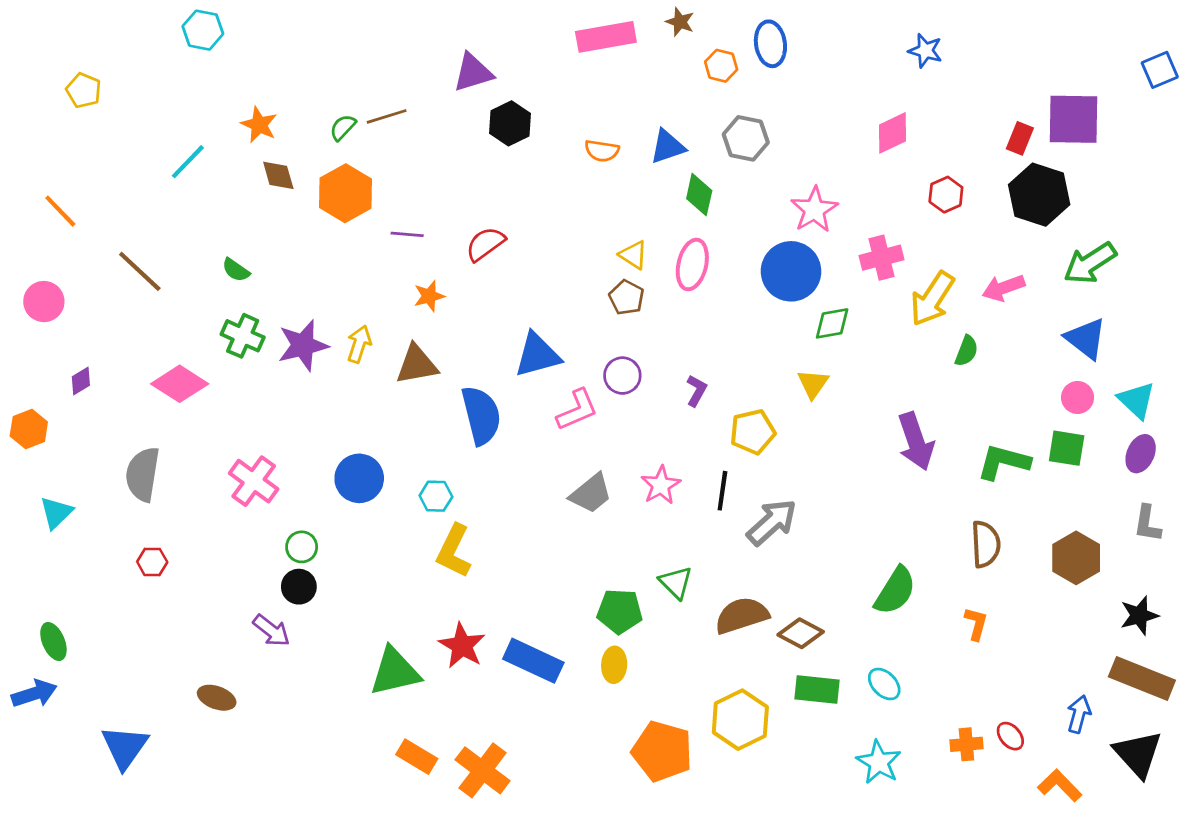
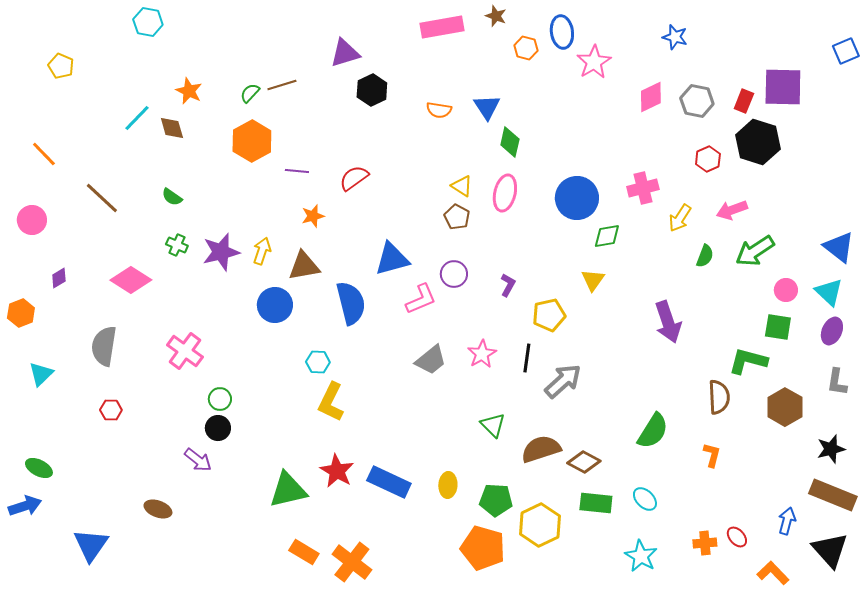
gray hexagon: (746, 138) -> (697, 101), moved
blue triangle: (668, 147) -> (487, 107), turned -44
brown diamond: (278, 175) -> (172, 128), moved
red hexagon: (946, 195) -> (708, 159), moved
pink star: (814, 210) -> (594, 62), moved
green arrow: (1090, 263) -> (755, 251), moved
yellow arrow: (932, 299) -> (680, 218), size x0.7
green cross: (243, 336) -> (177, 245), size x0.7
blue triangle: (1086, 339) -> (839, 247), moved
green L-shape: (1004, 462) -> (748, 361), moved
blue circle: (359, 478) -> (275, 305), moved
green pentagon: (620, 611) -> (496, 500), moved
green ellipse: (53, 641) -> (39, 468), turned -40

